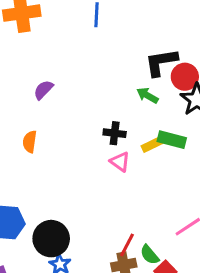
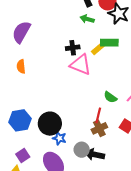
purple semicircle: (43, 90) -> (21, 32), size x1.6
pink triangle: (120, 162) -> (81, 65), size x1.6
green semicircle: (150, 255) -> (110, 97), moved

